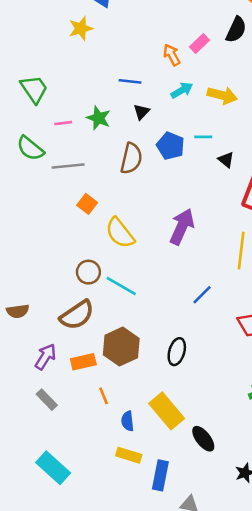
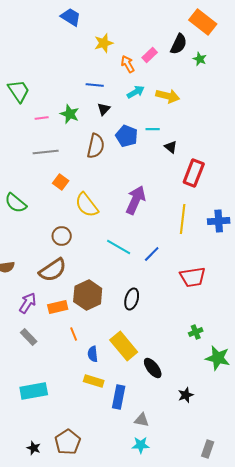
yellow star: (81, 28) -> (104, 43), moved
green semicircle: (30, 148) -> (16, 203), moved
cyan line: (121, 286) -> (119, 247), moved
cyan rectangle: (53, 468) -> (34, 391), turned -52

